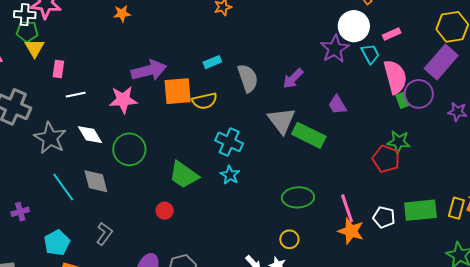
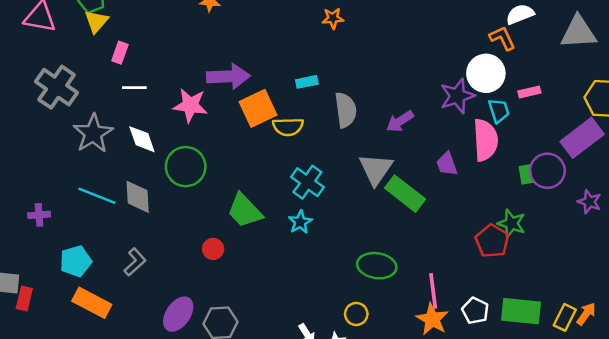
pink semicircle: (395, 77) -> (485, 140), moved
orange square: (178, 91) -> (258, 108), turned -32
cyan line: (63, 187) -> (97, 196), turned -44

